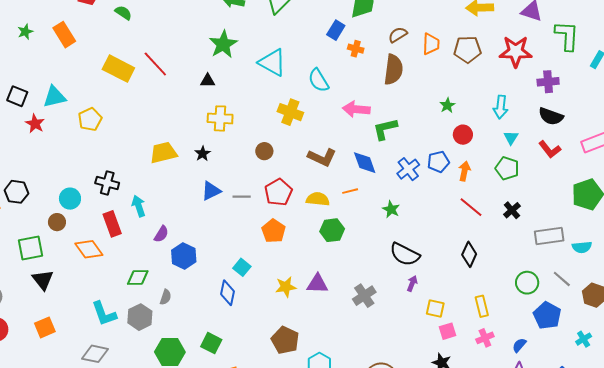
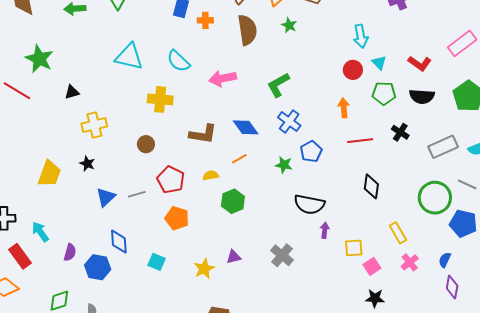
green star: (223, 44) -> (39, 59), moved
green star: (447, 105) -> (289, 25), moved
black semicircle: (551, 116) -> (422, 96), moved
green L-shape: (385, 129) -> (278, 85), moved
red circle: (463, 135) -> (353, 70), moved
yellow trapezoid: (163, 153) -> (49, 174), turned 140
blue pentagon: (438, 162) -> (311, 151), moved
yellow semicircle: (318, 199) -> (211, 175), size x0.7
red line: (471, 207) -> (360, 141), turned -30
green circle: (527, 283) -> (435, 198), size x1.4
purple triangle: (317, 284) -> (234, 257), size x0.7
blue diamond: (228, 293) -> (119, 242), moved

